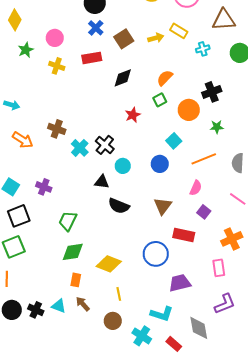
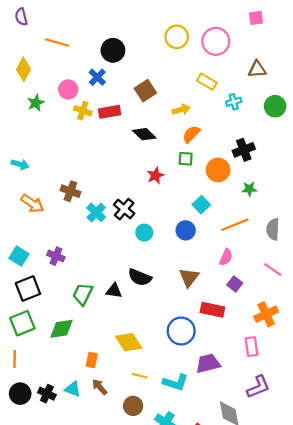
brown triangle: (224, 20) -> (257, 69), size x0.7
blue cross: (96, 28) -> (97, 77), moved
yellow arrow: (156, 38) -> (181, 110), moved
yellow cross: (57, 66) -> (83, 111), moved
black diamond: (123, 78) -> (144, 134), turned 65
green square: (160, 100) -> (186, 159), turned 32
black triangle: (102, 182) -> (114, 291), moved
green diamond: (73, 252) -> (62, 329), moved
yellow diamond: (109, 264) -> (129, 342), turned 35
yellow line: (119, 294) -> (140, 376), turned -64
cyan L-shape: (162, 314) -> (176, 382), moved

